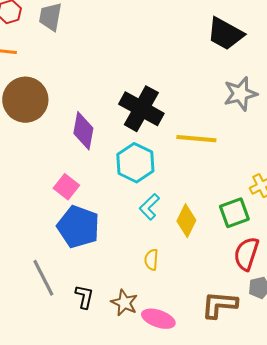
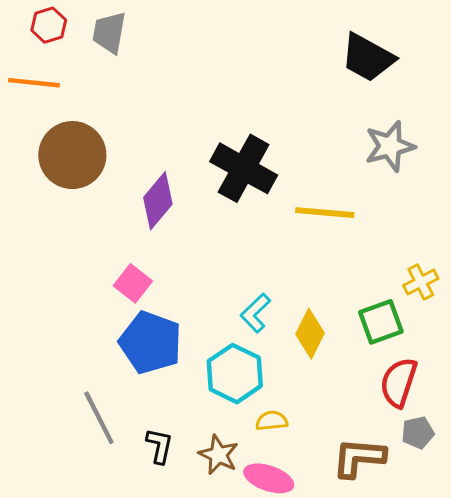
purple diamond: (83, 131) -> (158, 201), turned 30
cyan hexagon: (135, 163) -> (235, 374), moved
yellow semicircle: (151, 260) -> (272, 421), moved, turned 80

